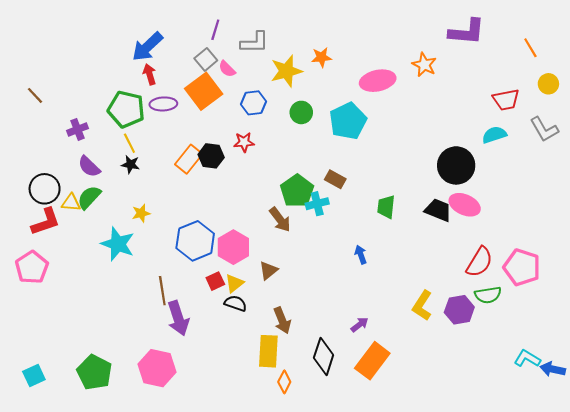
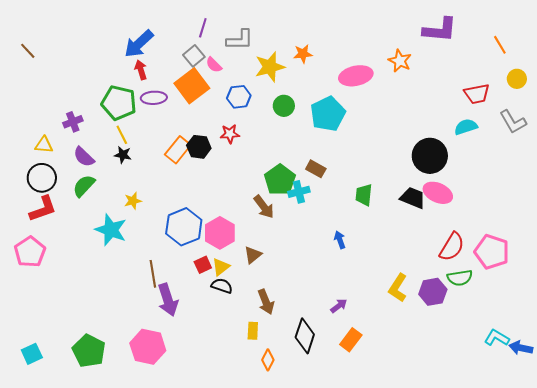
brown line: (35, 95) -> (28, 51), moved
yellow triangle: (71, 203) -> (44, 145), moved
yellow rectangle: (268, 351) -> (253, 331), size x0.6
orange rectangle: (372, 361) -> (351, 340), size x0.7

